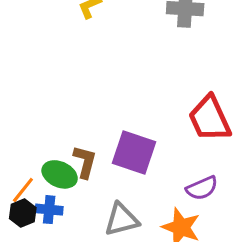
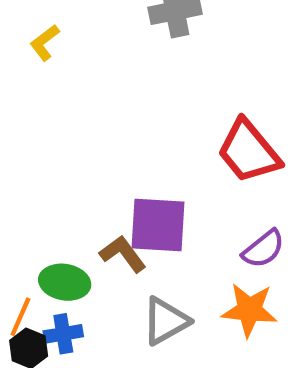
brown L-shape: (85, 162) -> (123, 254), moved, turned -36

